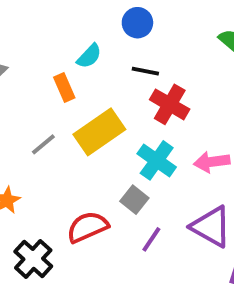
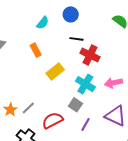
cyan semicircle: (89, 56) -> (43, 23), moved
yellow rectangle: (99, 132) -> (55, 71), size x0.7
gray line: (43, 144) -> (28, 108), moved

